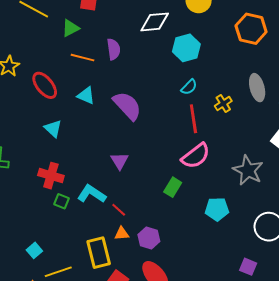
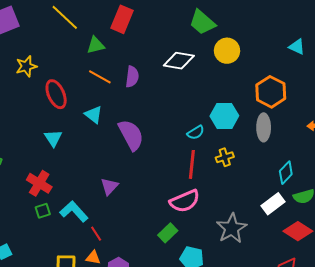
cyan hexagon: (186, 48) -> (224, 116), moved
gray ellipse: (257, 88) -> (264, 127), moved
green rectangle: (173, 187) -> (168, 233), moved
green square: (61, 201) -> (43, 211), turned 35

